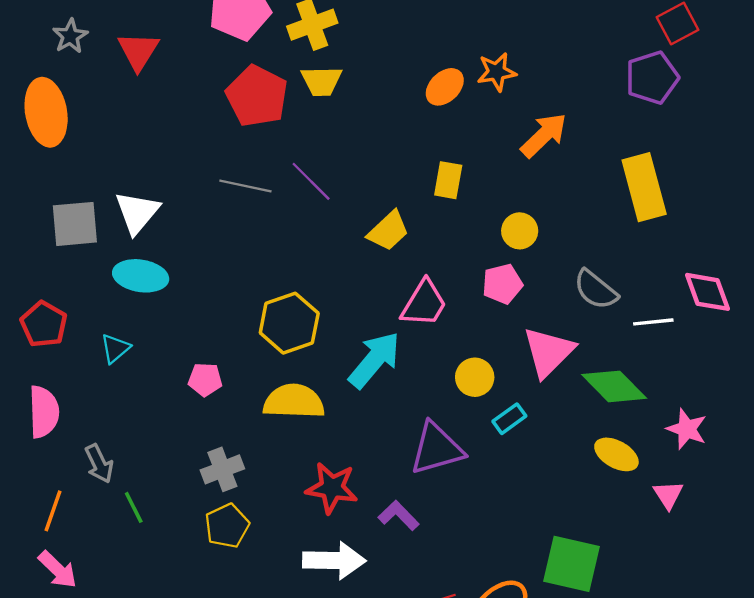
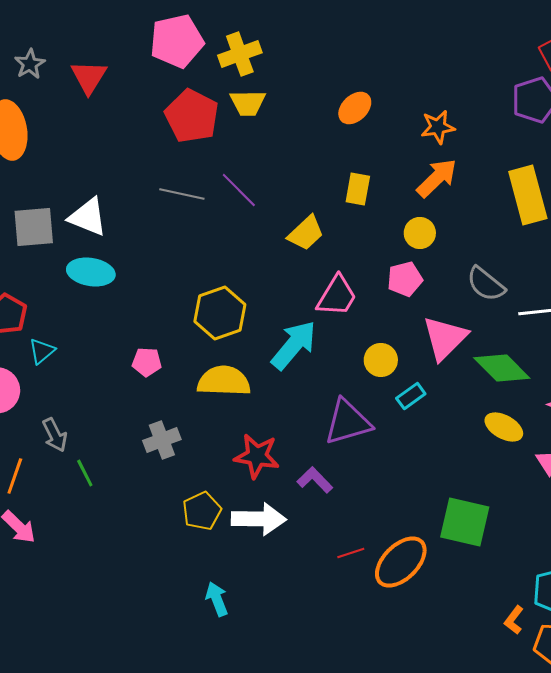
orange star: (497, 72) -> (438, 127), moved
orange arrow: (544, 135) -> (437, 178), moved
white triangle: (137, 212) -> (88, 217), turned -48
cyan triangle: (115, 348) -> (42, 351), moved
yellow pentagon: (227, 526) -> (202, 511), moved

